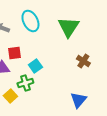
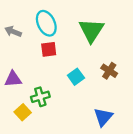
red square: (14, 53) -> (49, 49), moved
cyan square: (35, 66) -> (76, 77), moved

